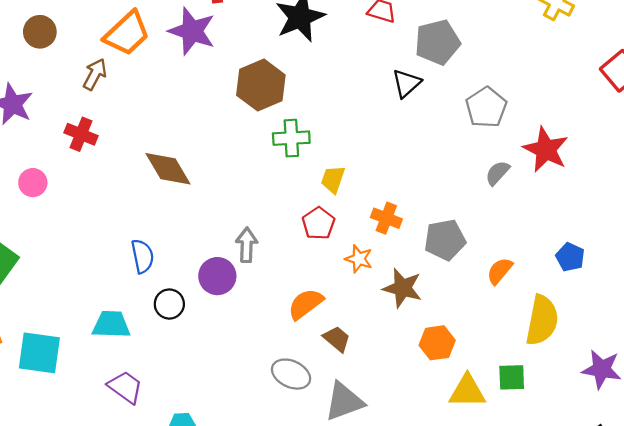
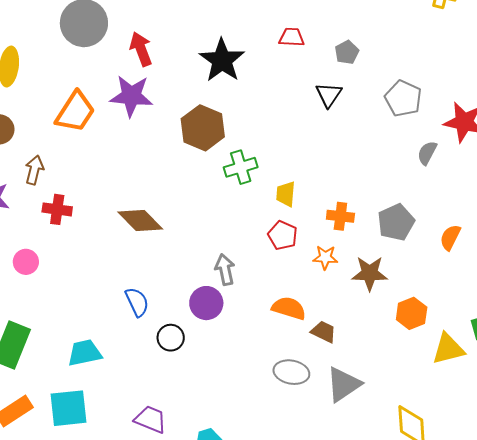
gray pentagon: (437, 42) -> (347, 52), size x0.6
brown arrow: (95, 74) -> (34, 170), moved
orange semicircle: (306, 304) -> (289, 308), turned 68
cyan trapezoid: (111, 325) -> (85, 353), moved

